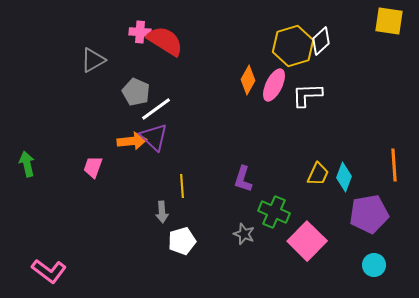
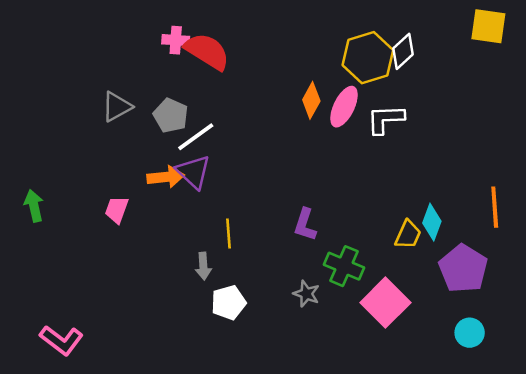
gray triangle: (93, 60) -> (117, 107), moved
yellow trapezoid: (318, 174) -> (408, 235), moved
purple pentagon: (369, 214) -> (463, 269), turned -30

